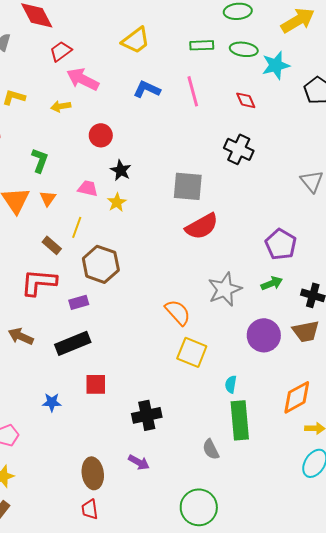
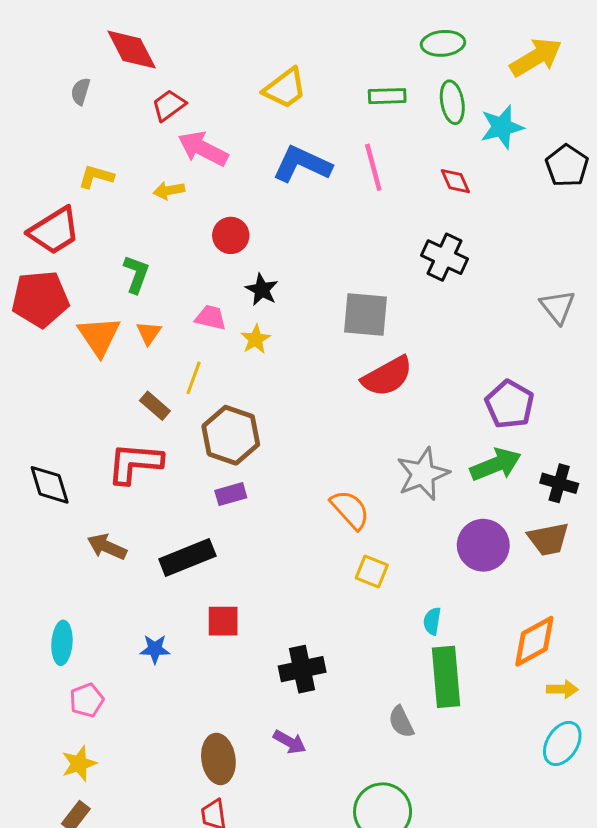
green ellipse: (244, 49) -> (452, 102), turned 72
blue L-shape: (147, 89) -> (302, 164), size x1.4
green arrow: (272, 283) -> (496, 465), size x1.5
purple rectangle: (79, 302) -> (231, 494), moved
yellow square: (192, 352) -> (372, 572), size x0.7

